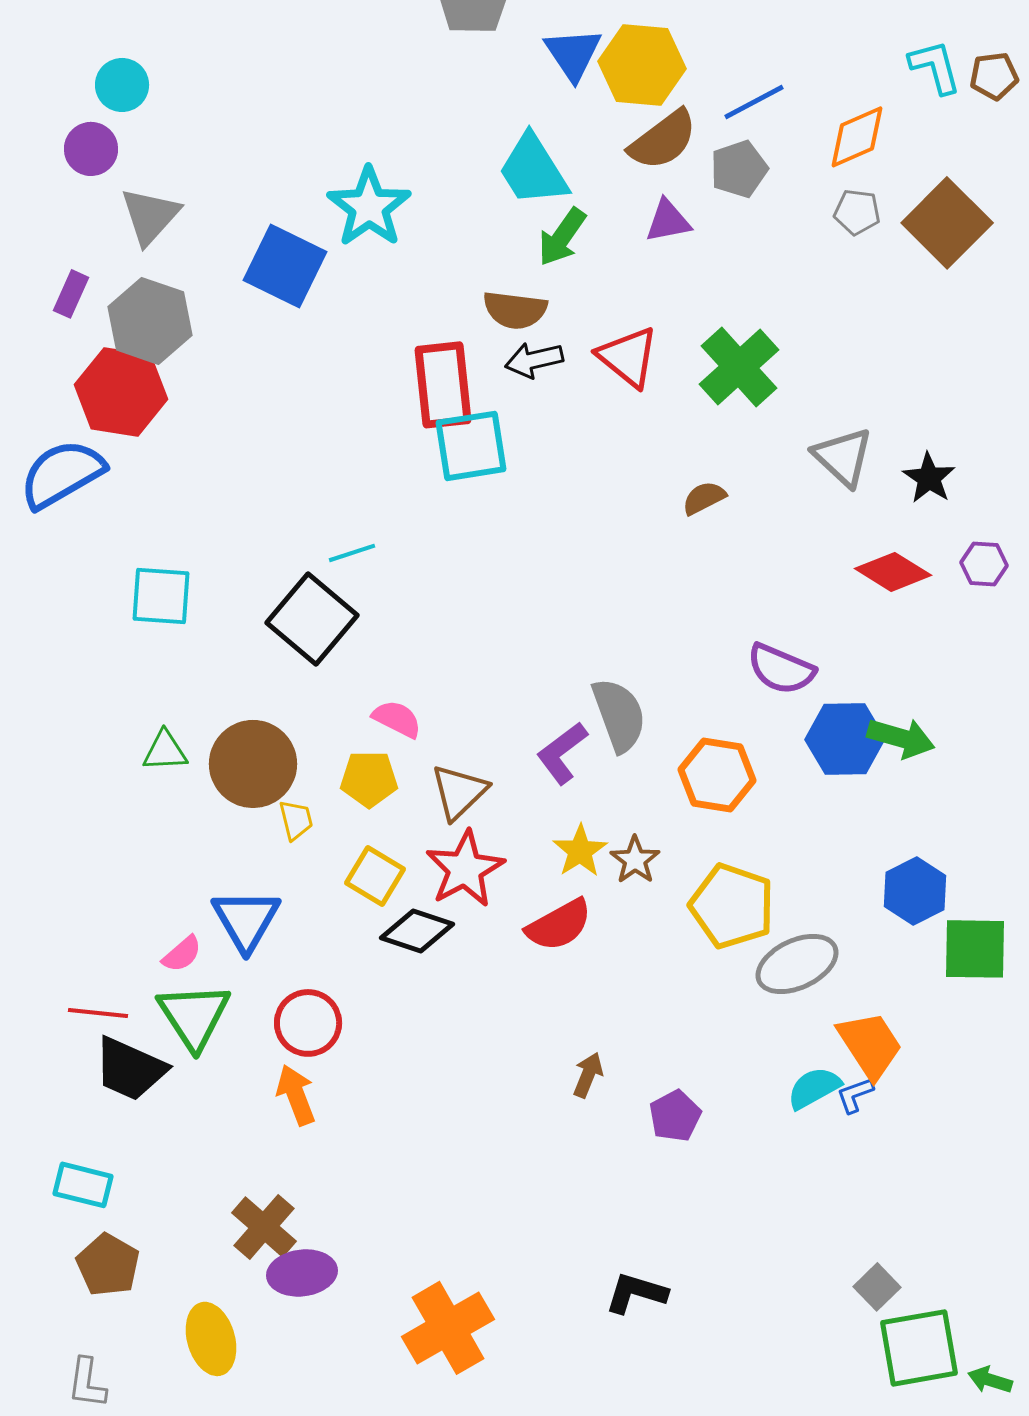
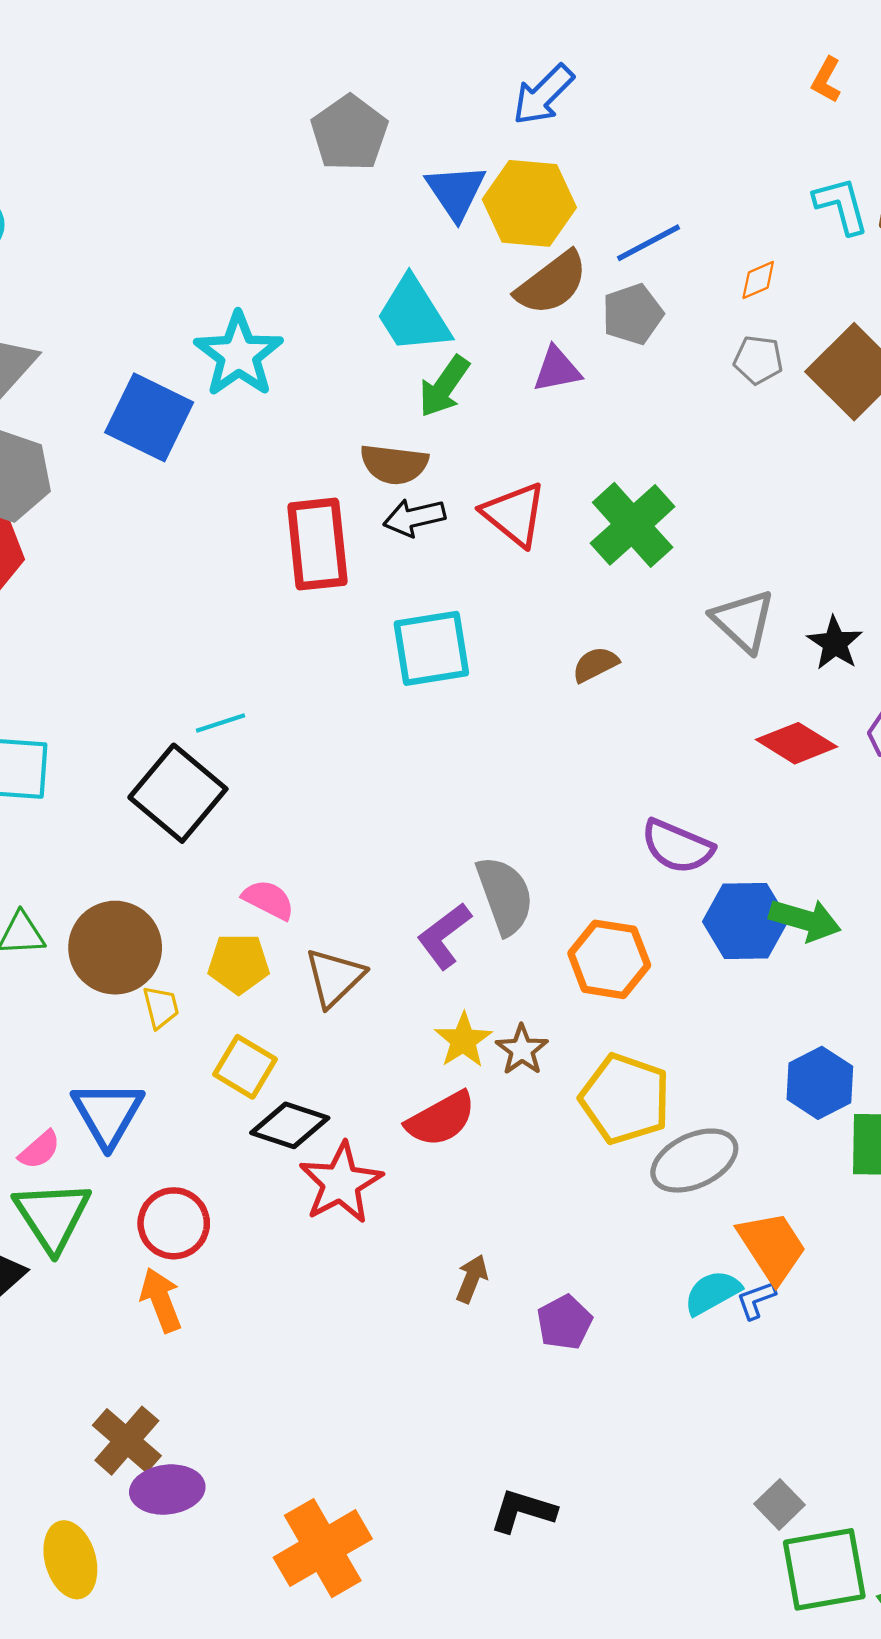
orange diamond: (857, 137) -> (758, 280), size x0.6
cyan square: (471, 446) -> (431, 648), moved
red star: (465, 869) -> (341, 1183), moved

